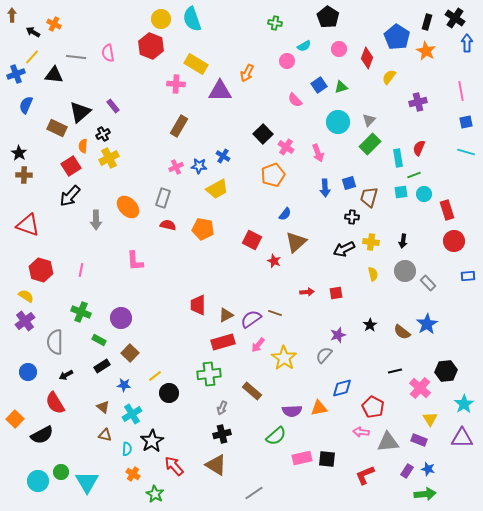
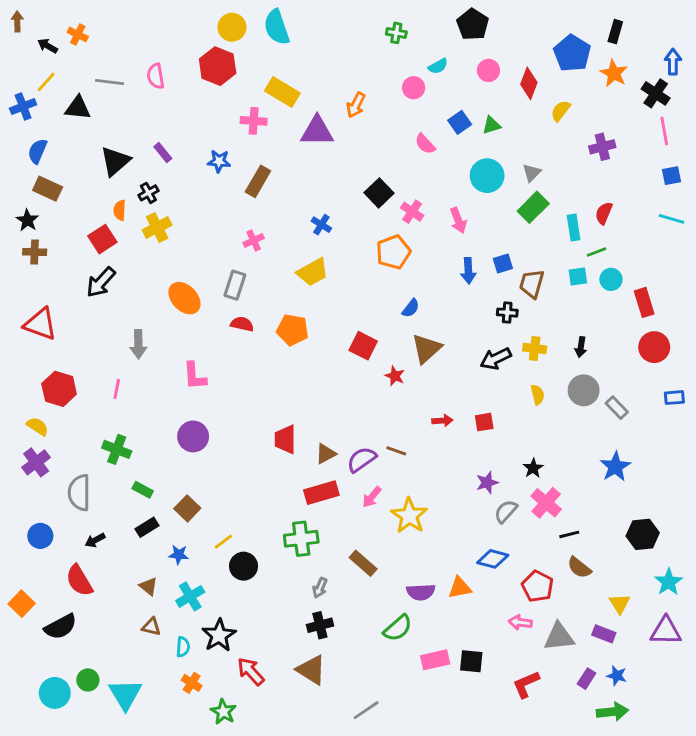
black cross: (455, 18) -> (656, 93), moved
brown rectangle: (57, 128) -> (48, 189), moved
blue star: (199, 166) -> (219, 161), moved
gray arrow: (96, 220) -> (138, 344), moved
purple circle: (121, 318) -> (193, 436), moved
brown semicircle: (402, 332) -> (579, 568), moved
gray semicircle: (324, 355) -> (506, 511), moved
blue diamond: (342, 388) -> (493, 559), turned 30
pink cross: (420, 388) -> (546, 503), moved

